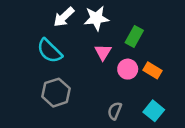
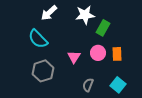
white star: (96, 18) -> (85, 15), moved
pink triangle: (103, 52) -> (74, 57), moved
orange rectangle: (152, 70) -> (117, 54), turned 56

